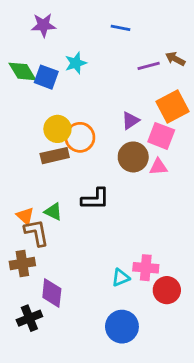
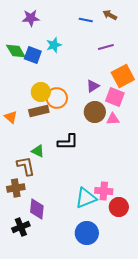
brown arrow: (175, 59) -> (110, 15), moved
orange triangle: (25, 216) -> (11, 117), moved
cyan triangle: (121, 278) -> (86, 198), size x1.6

